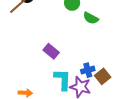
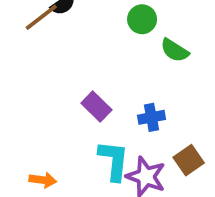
blue cross: (88, 70) -> (151, 117), moved

